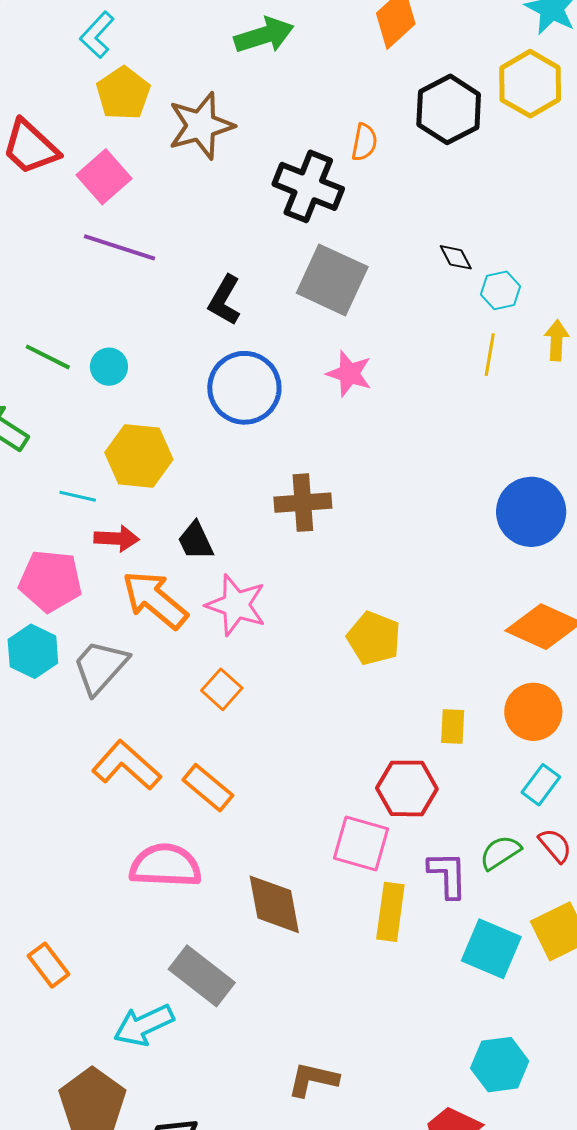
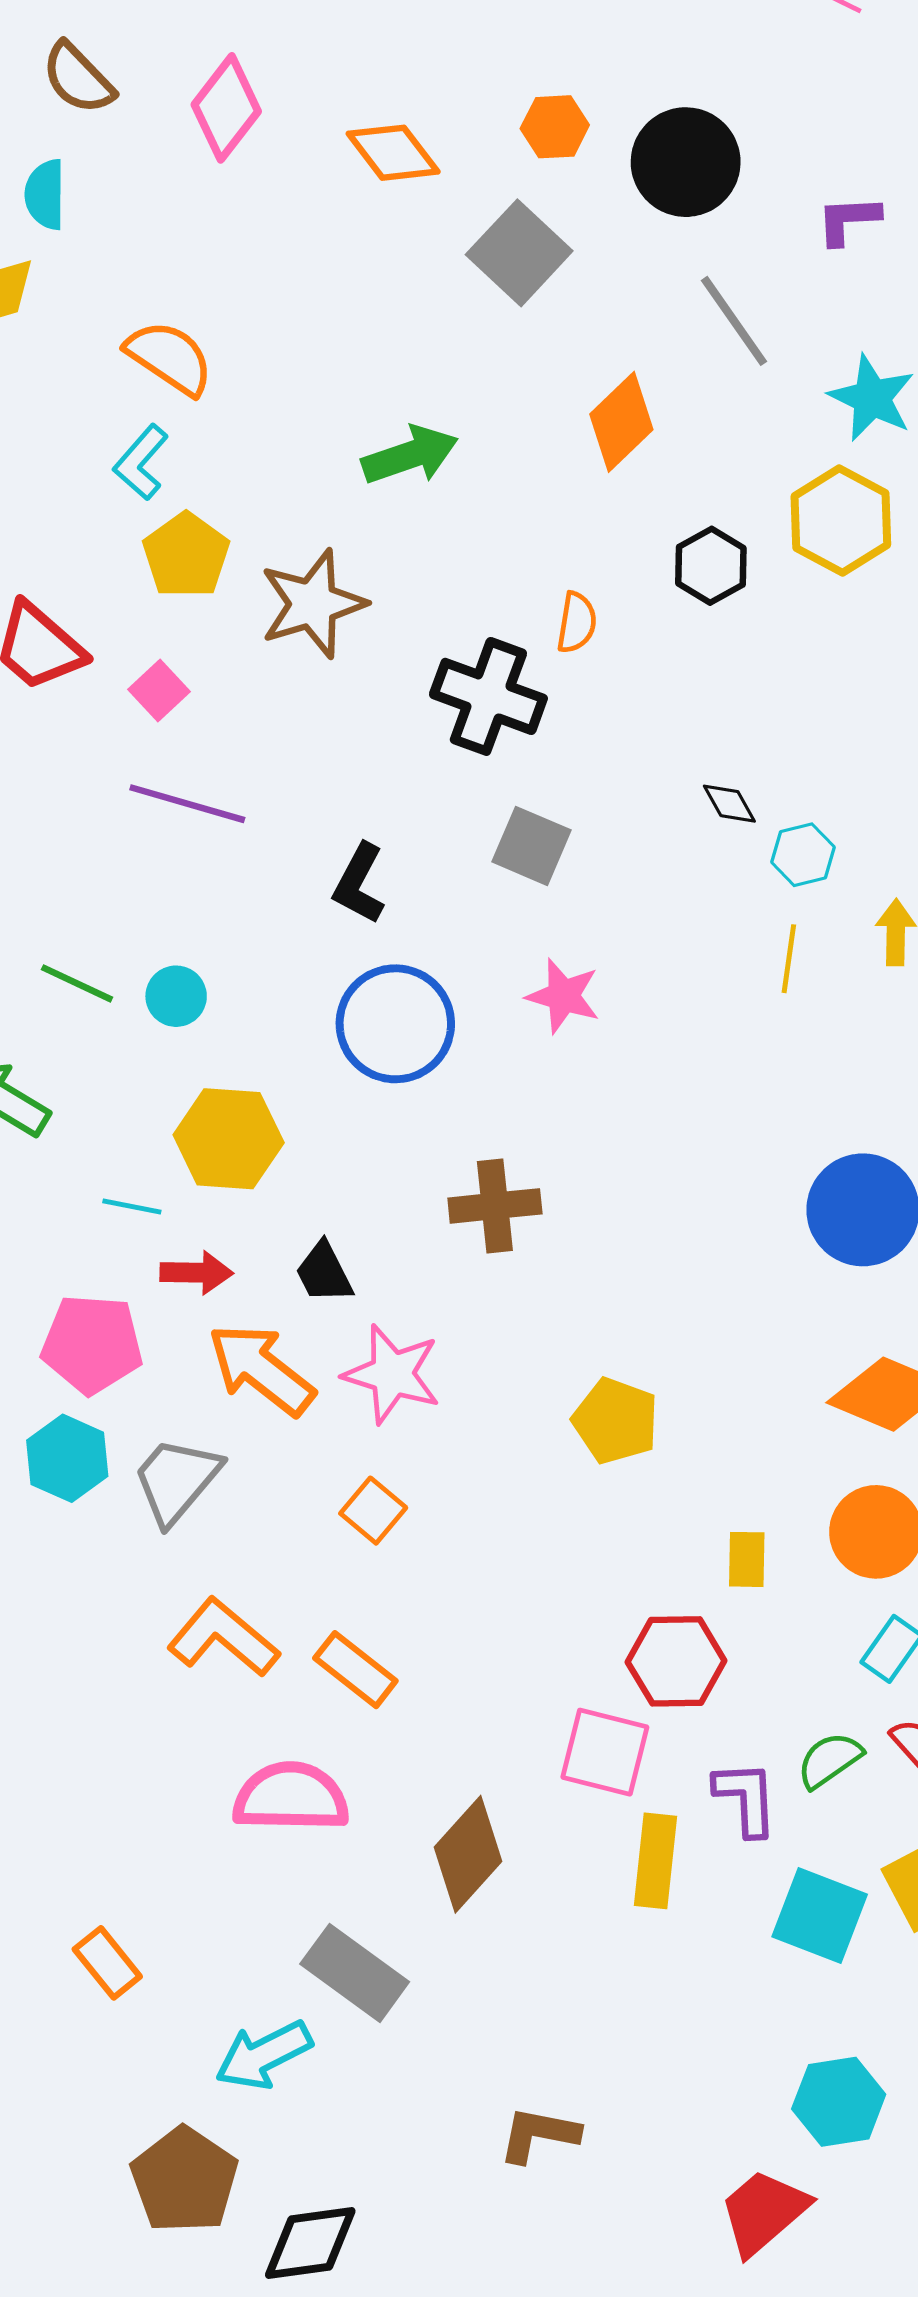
black hexagon: (449, 109) -> (711, 566), size x0.7
pink square: (104, 177) -> (159, 691), size x0.7
gray square: (332, 280) -> (532, 846), size x0.7
brown diamond: (274, 904) -> (468, 1854), turned 54

